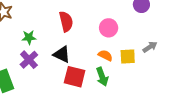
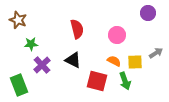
green star: (29, 37) -> (31, 44), moved
red square: (75, 77) -> (97, 81), moved
green arrow: (102, 77) -> (125, 81), moved

